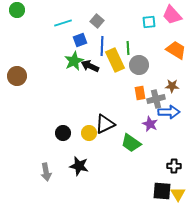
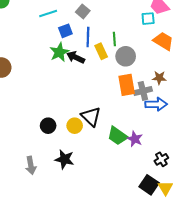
cyan square: (149, 22) -> (148, 19), moved
yellow rectangle: (115, 60) -> (101, 51), size x0.7
orange rectangle: (140, 93) -> (127, 85), size x1.5
black triangle: (105, 124) -> (91, 116), turned -50
purple star: (150, 124) -> (135, 139), moved
black cross: (174, 166) -> (161, 159), turned -32
black square: (162, 191) -> (149, 185), turned 30

